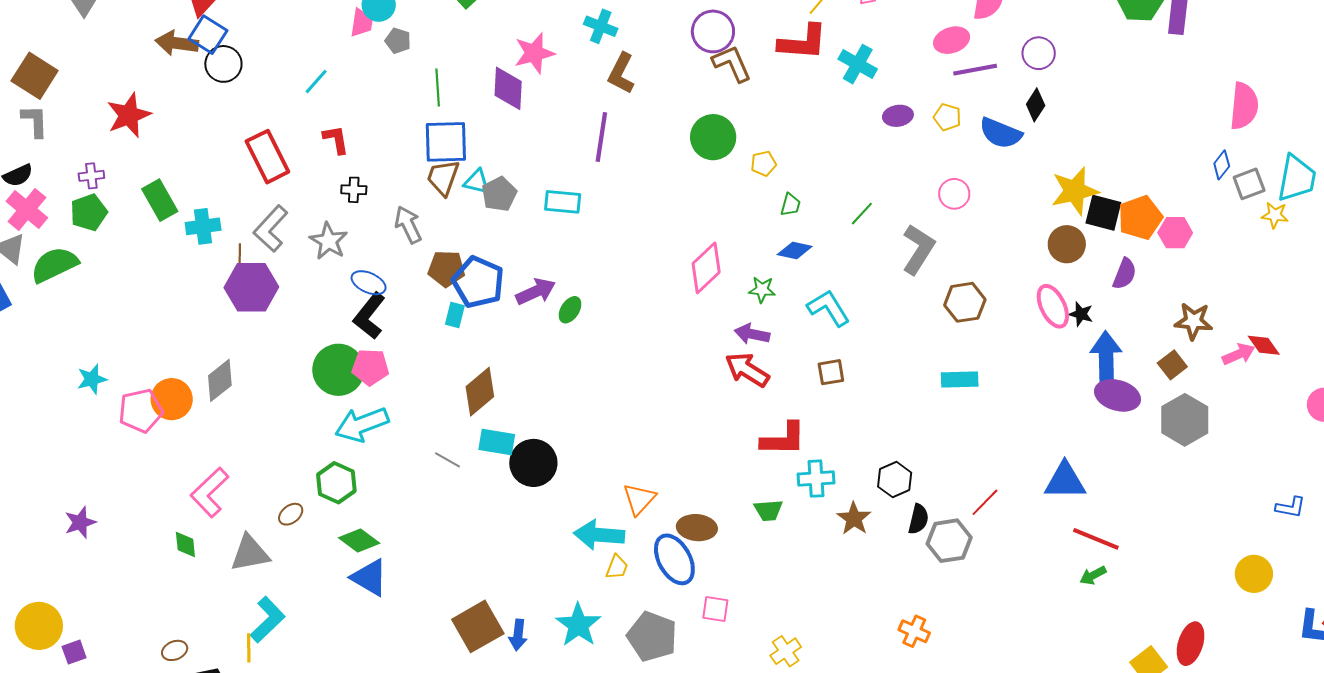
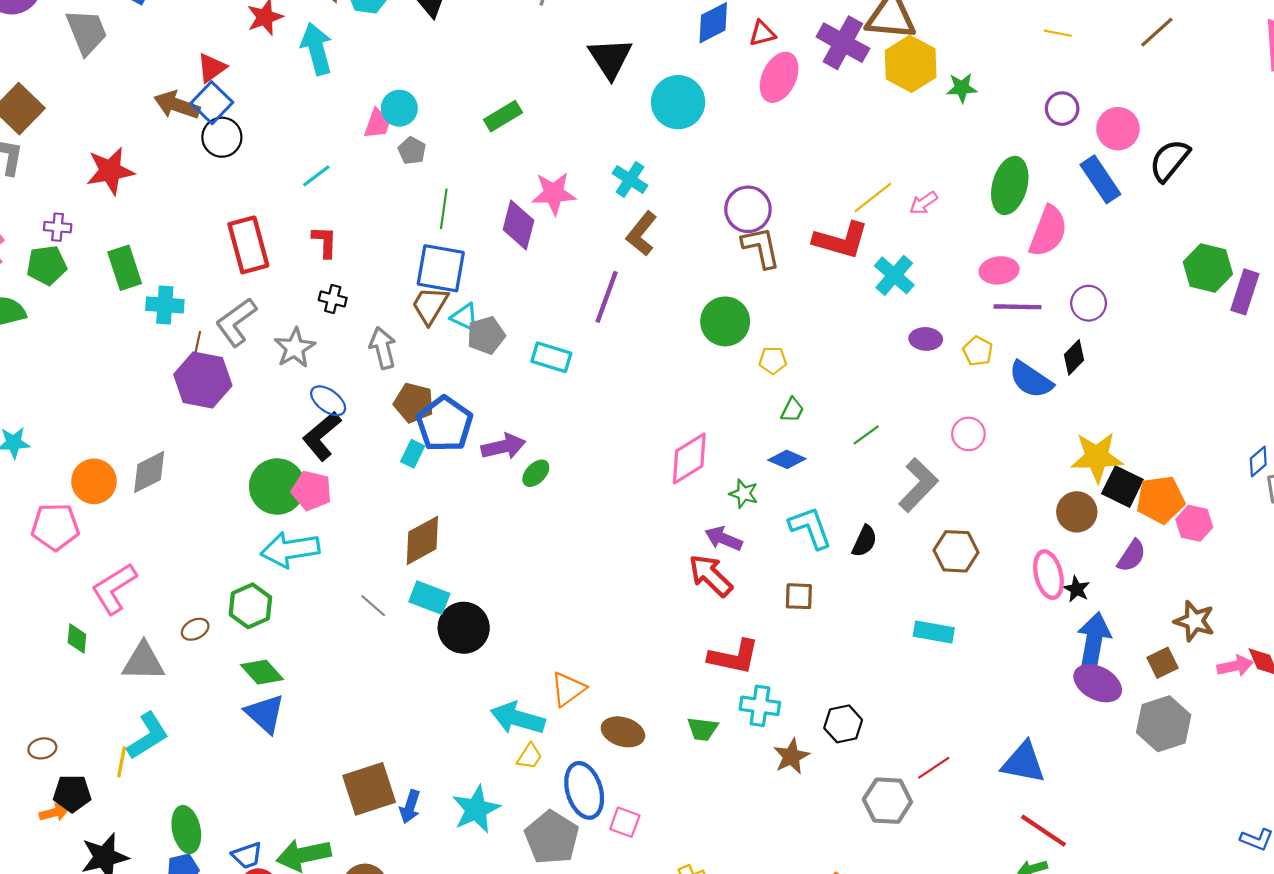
pink pentagon: (141, 411) -> (55, 527), moved
black semicircle: (918, 519) -> (865, 541), moved
blue ellipse: (674, 559) -> (584, 790), moved

